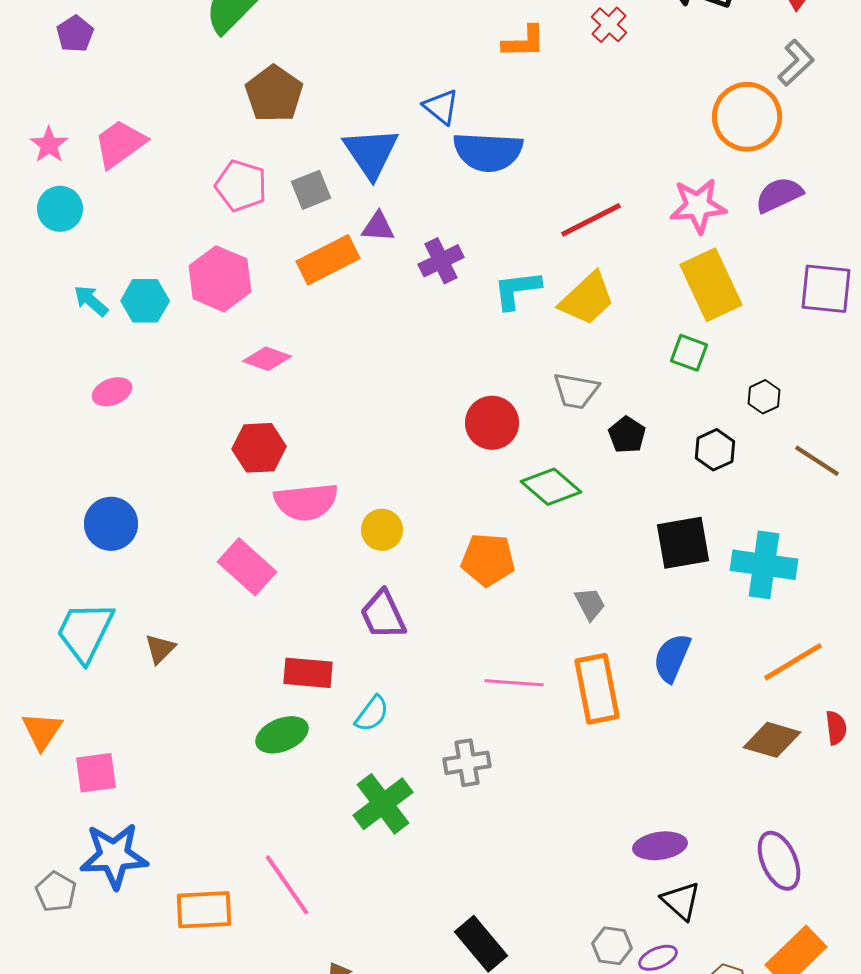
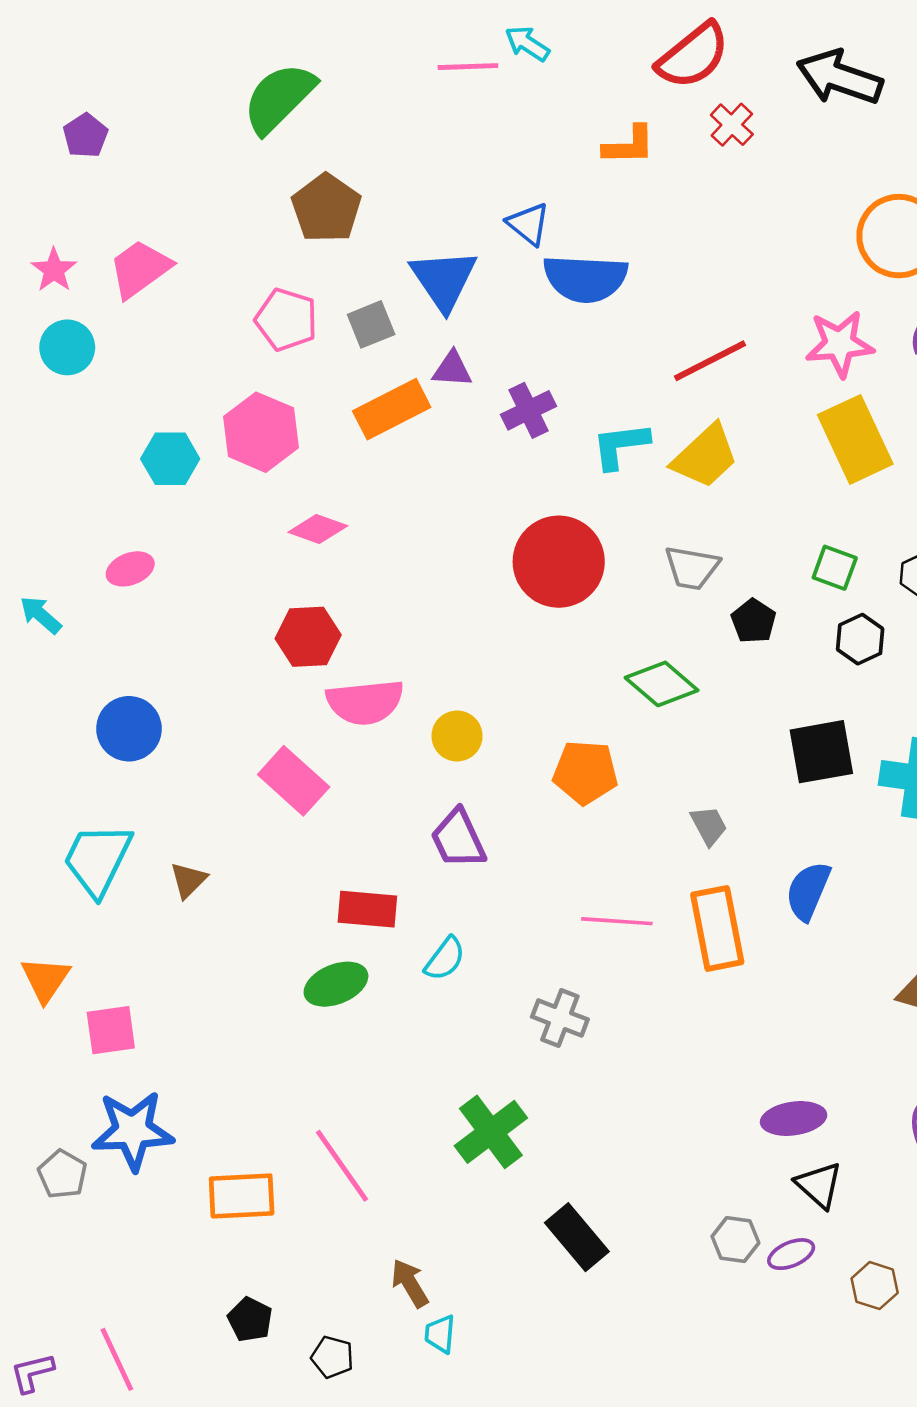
cyan arrow: (91, 301) -> (41, 615), moved
green square: (689, 353) -> (835, 568), moved
red circle: (492, 423) -> (559, 562), moved, size x1.4
gray cross: (467, 763) -> (560, 1018), turned 30
green cross: (383, 804) -> (491, 1132), moved

